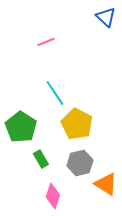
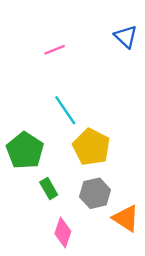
blue triangle: (106, 17) -> (126, 37), moved

